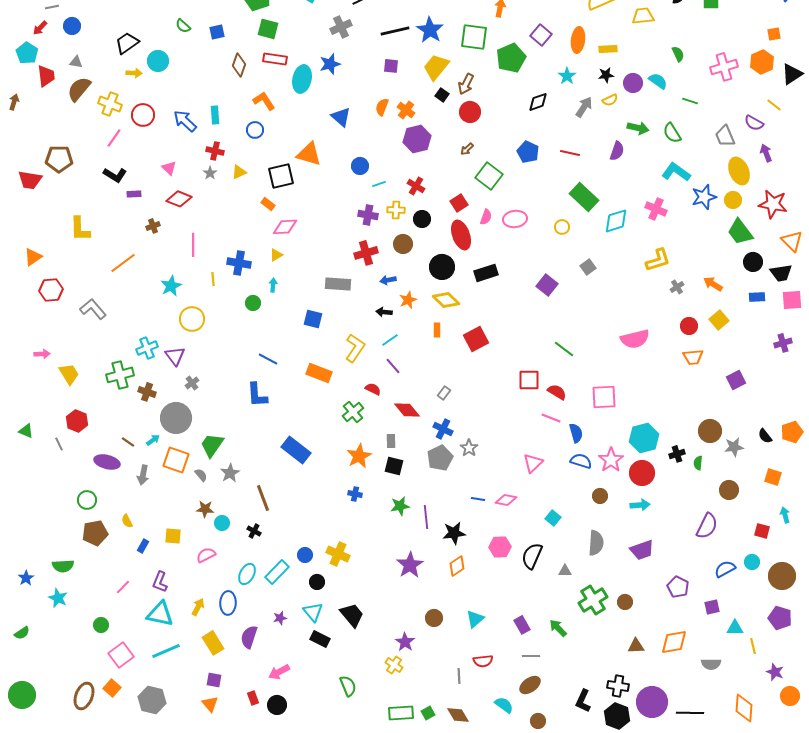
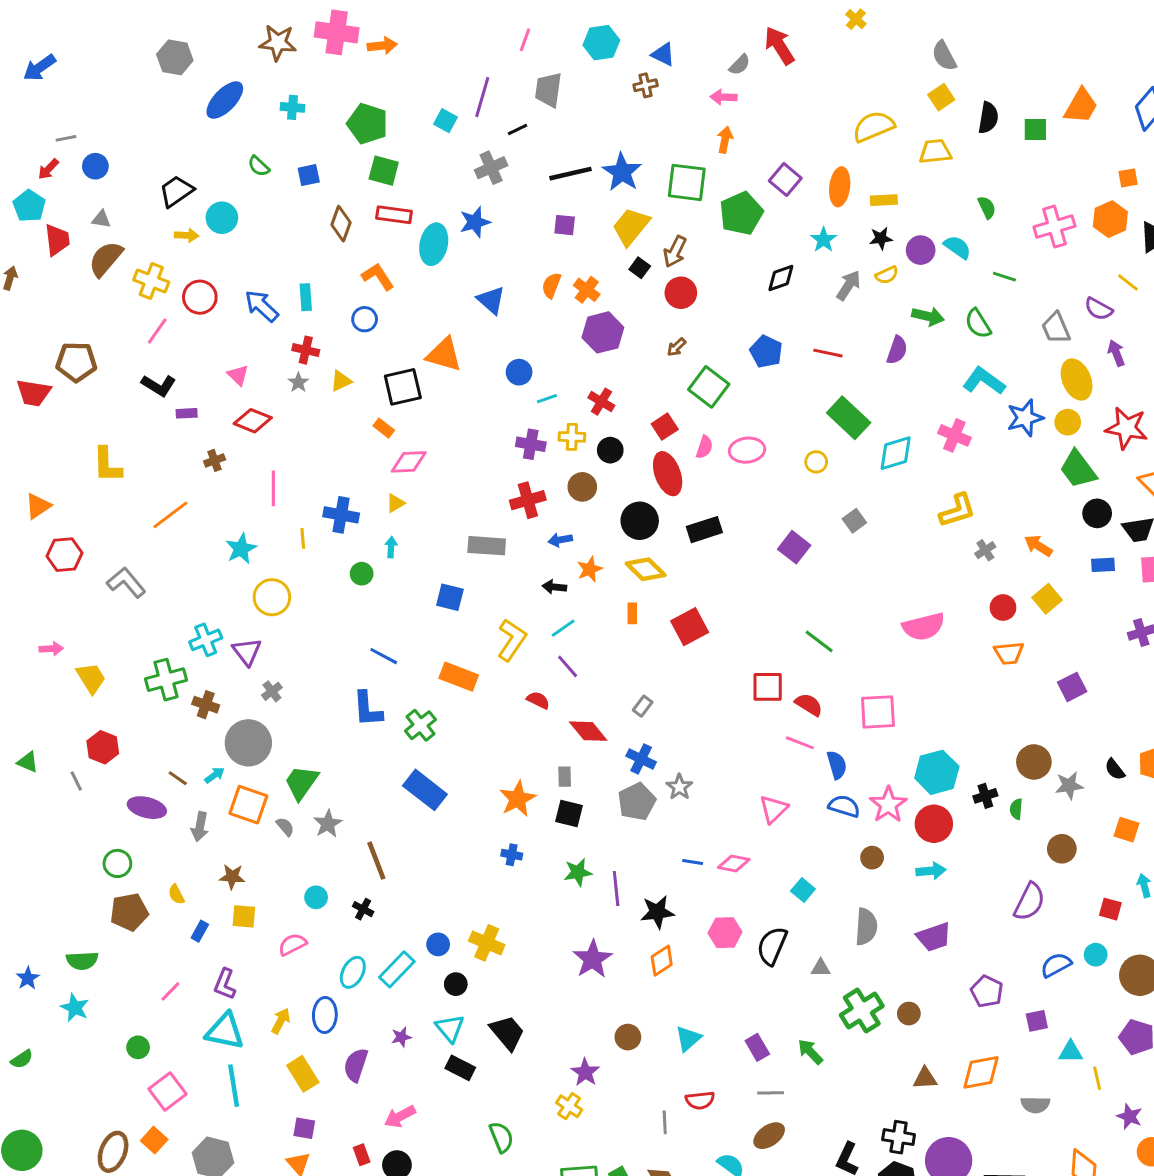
green cross: (353, 412) -> (420, 725), moved
brown star: (205, 509) -> (232, 877), moved
cyan line: (166, 651) -> (234, 1086), turned -76

